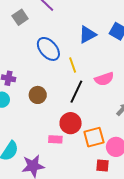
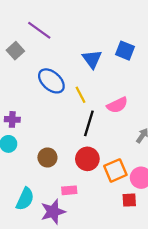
blue triangle: (87, 35) -> (92, 59), turned -30
brown circle: (38, 95) -> (47, 157), moved
pink rectangle: (55, 139) -> (69, 190), moved

